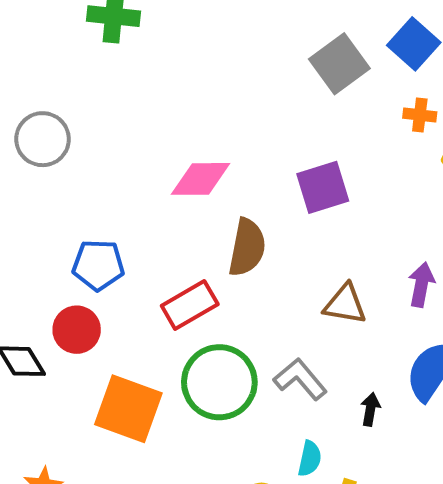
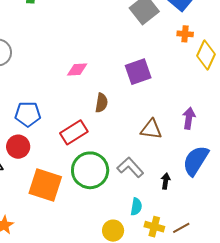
pink diamond: (200, 179) -> (77, 70), size x0.7
brown semicircle: (247, 247) -> (101, 103), size x0.7

